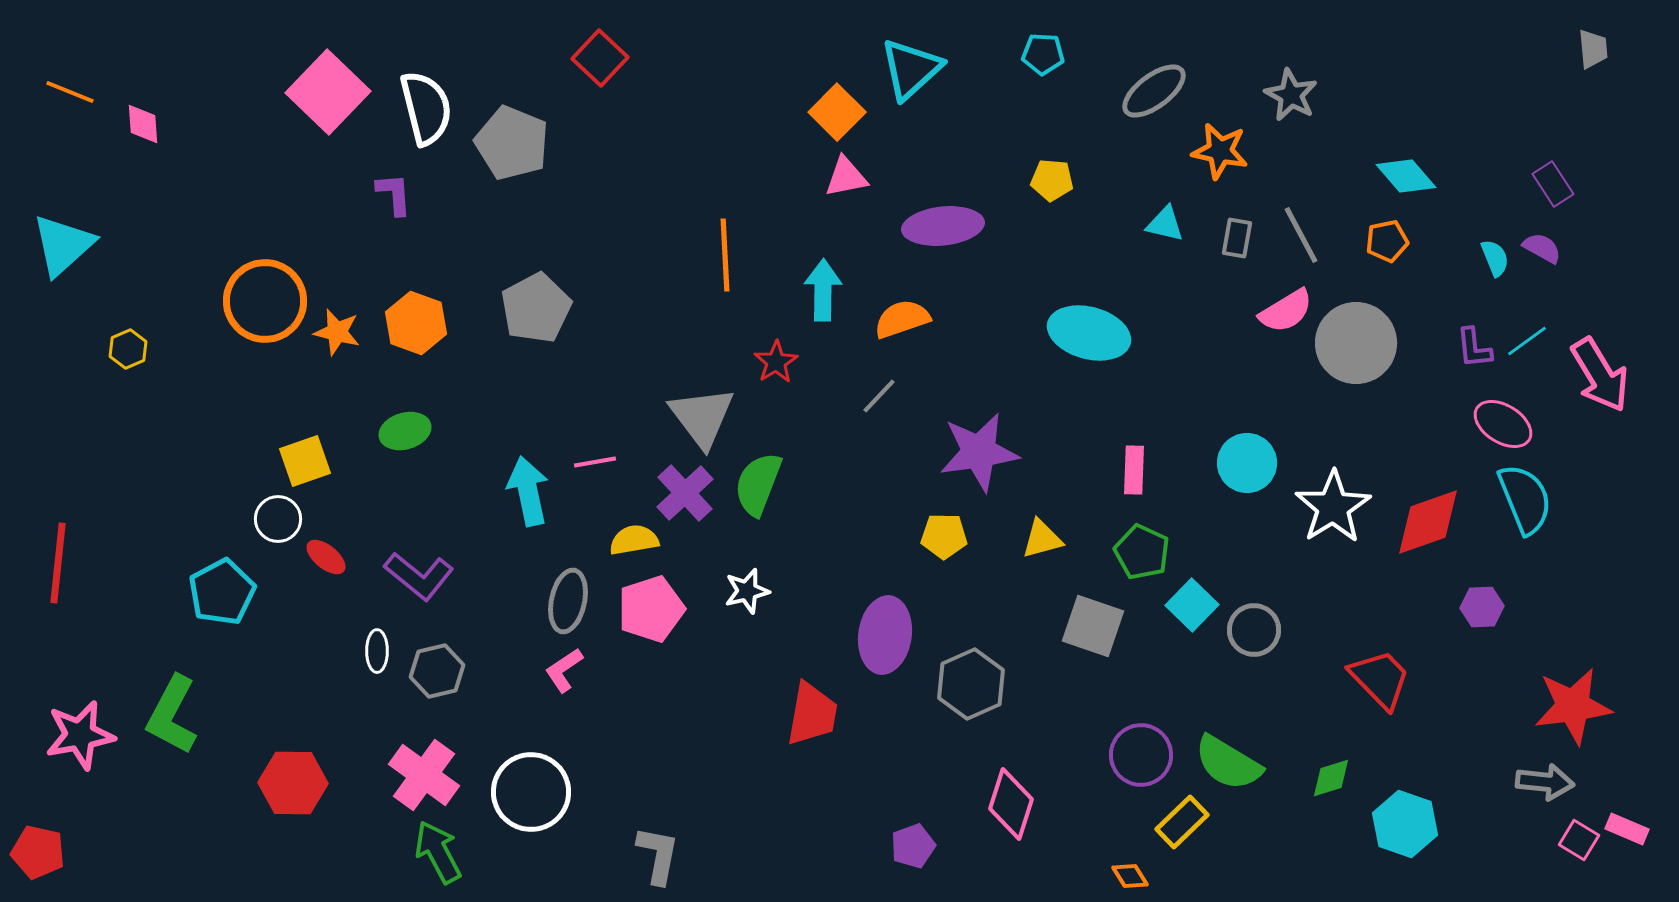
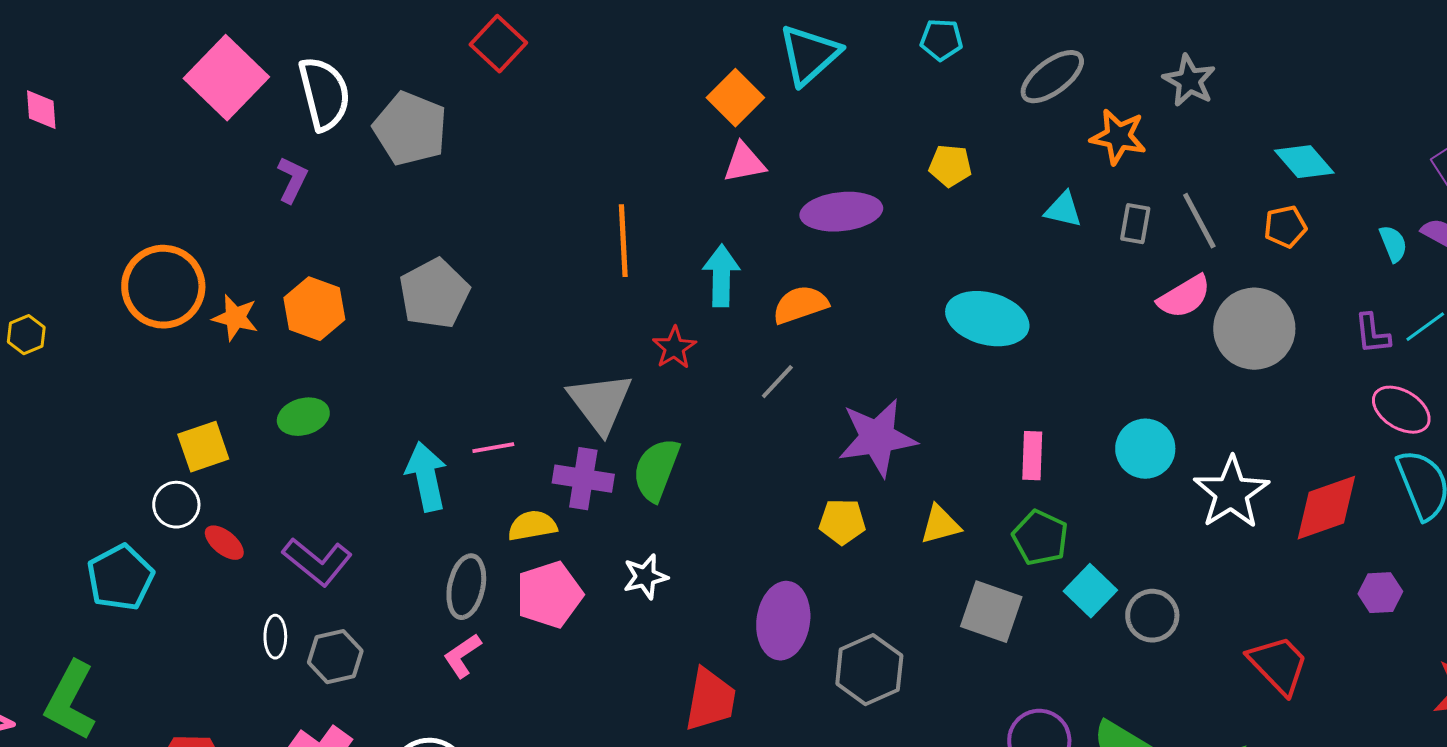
purple L-shape: (394, 194) -> (292, 180), turned 30
purple cross: (685, 493) -> (583, 479), turned -38

